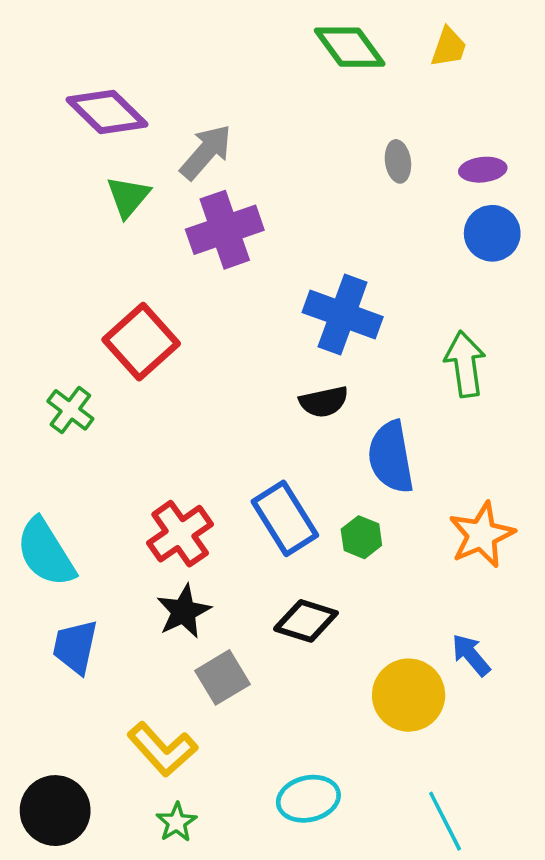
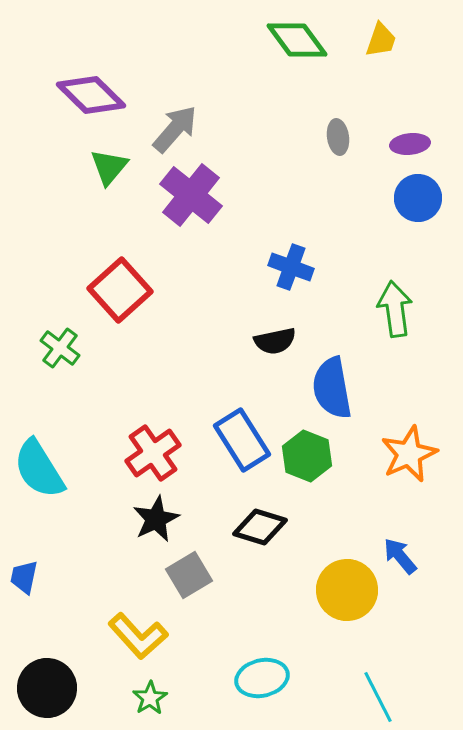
purple cross: (225, 230) -> (191, 195), turned -32
blue cross: (343, 315) -> (291, 267), size x0.7
green hexagon: (361, 537) -> (307, 456), size x1.4
blue trapezoid: (75, 647) -> (24, 577), moved, size x0.7

